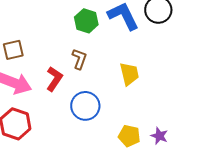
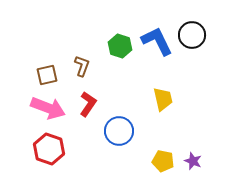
brown L-shape: (79, 59) -> (82, 66), moved

